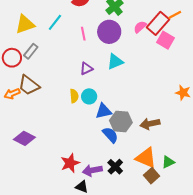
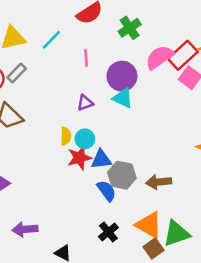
pink semicircle: (140, 27) -> (159, 57), size x1.6
purple circle: (109, 32) -> (122, 76), moved
cyan triangle: (115, 62) -> (123, 98), turned 42
green triangle: (168, 162) -> (176, 234), size x1.6
red star: (70, 163) -> (79, 158), moved
purple arrow: (92, 170) -> (25, 229), moved

